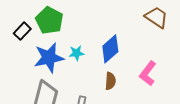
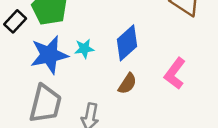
brown semicircle: (110, 81) -> (127, 84), turned 30

